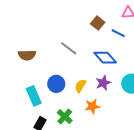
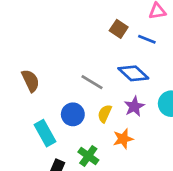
gray line: (69, 48) -> (92, 82), moved
brown semicircle: (27, 55) -> (30, 81), turned -108

